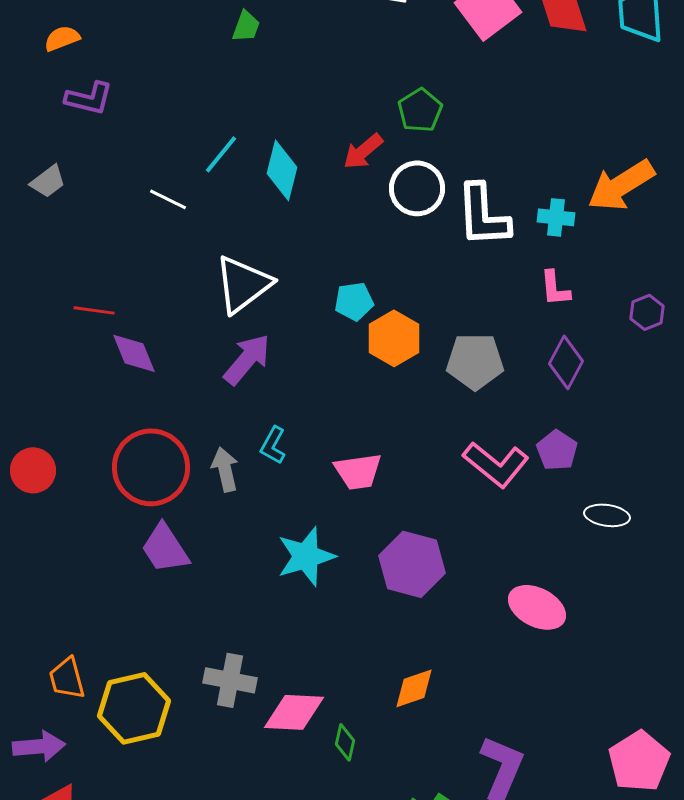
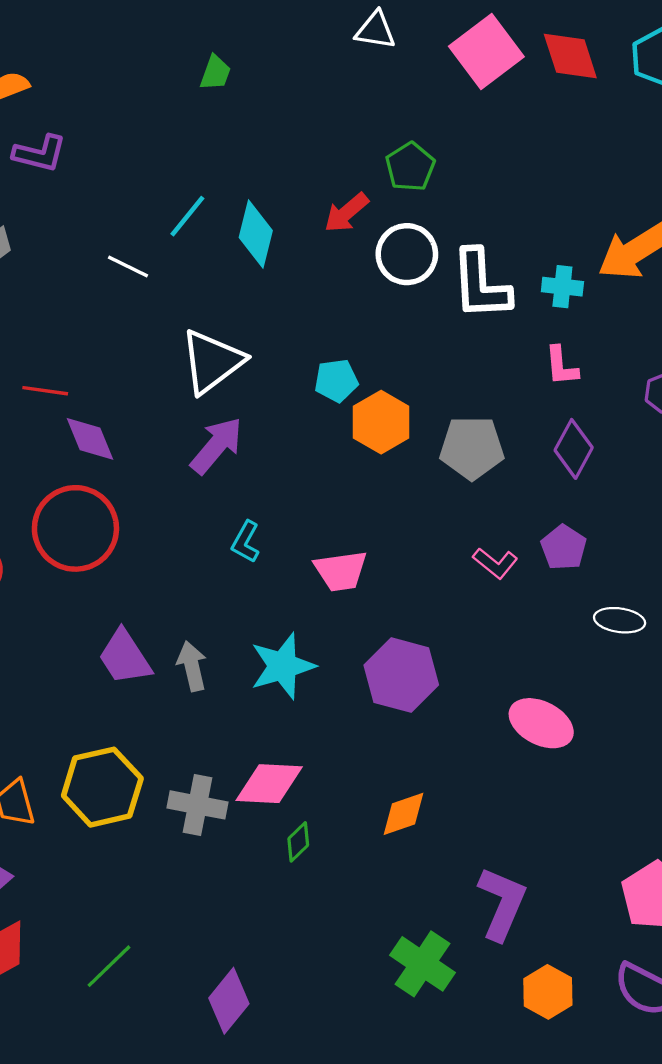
pink L-shape: (496, 464) -> (495, 563), size x0.6
red circle: (151, 467) -> (75, 528), moved
gray arrow: (225, 469) -> (192, 666), moved
yellow hexagon: (134, 708) -> (102, 787), moved
pink diamond: (294, 712) -> (269, 784), moved
green diamond: (345, 742) -> (298, 842), moved, turned 33

